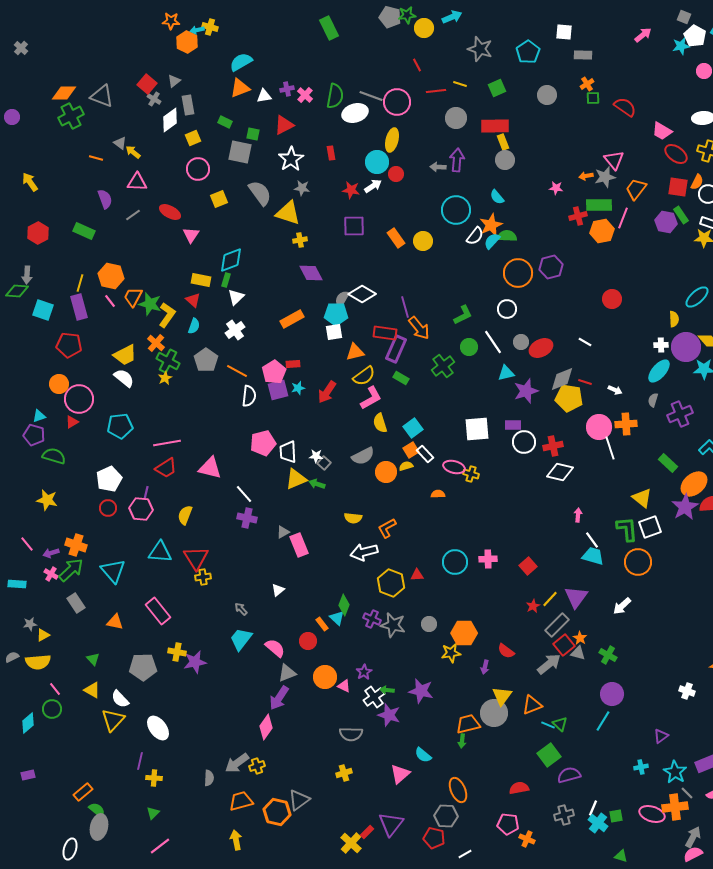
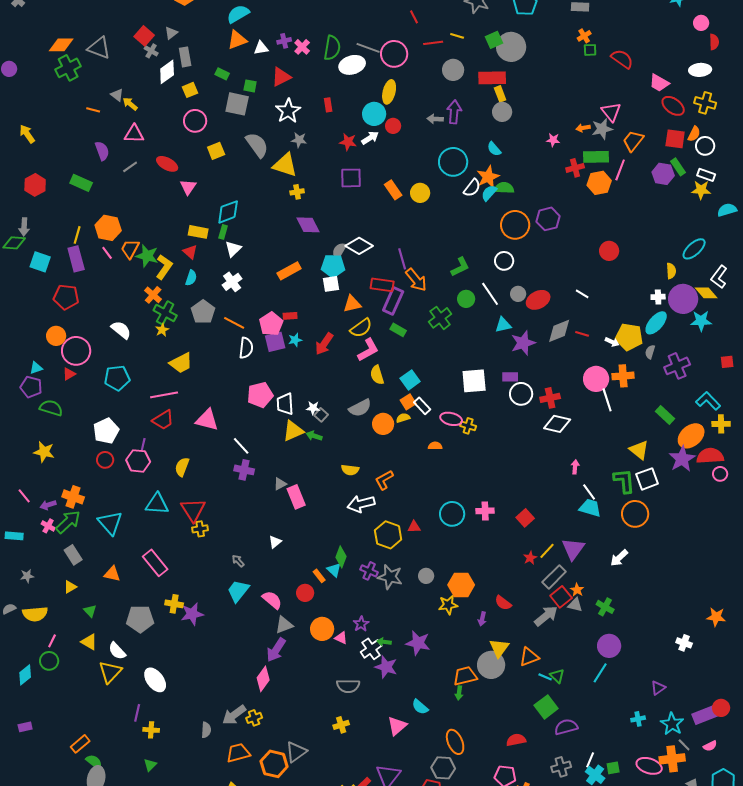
gray circle: (547, 95) -> (511, 47), moved, size x1.5
yellow trapezoid: (125, 355) -> (181, 363), moved
yellow pentagon: (569, 398) -> (629, 337), moved
yellow triangle: (43, 635) -> (70, 587), moved
pink line: (55, 689) -> (52, 641), turned 64

